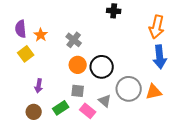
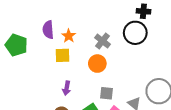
yellow square: (26, 54) -> (62, 55), moved, turned 35
orange circle: (78, 65) -> (97, 64), moved
black circle: (102, 67) -> (135, 33), moved

